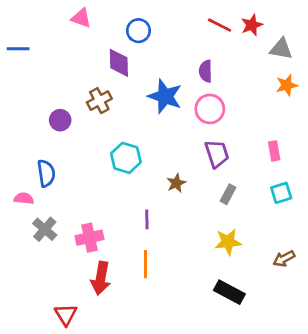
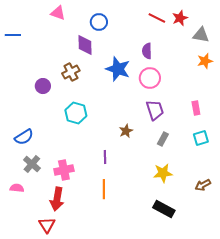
cyan hexagon: (126, 158) -> (76, 113), moved
blue semicircle: (46, 173) -> (24, 137), moved, turned 66
pink semicircle: (24, 198) -> (17, 188), moved
red arrow: (101, 278) -> (57, 199), moved

